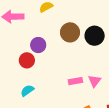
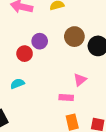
pink rectangle: (75, 81) -> (66, 97), moved
pink triangle: (95, 81) -> (80, 80), moved

